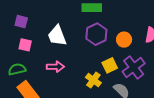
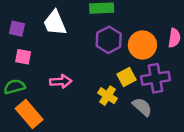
white trapezoid: (57, 36) -> (55, 23), moved
orange circle: (124, 40) -> (142, 45), size x1.5
purple cross: (134, 67) -> (156, 78), turned 30

